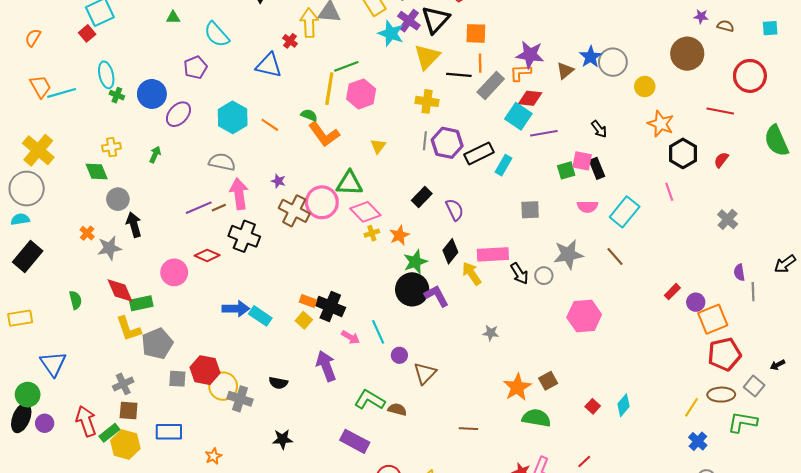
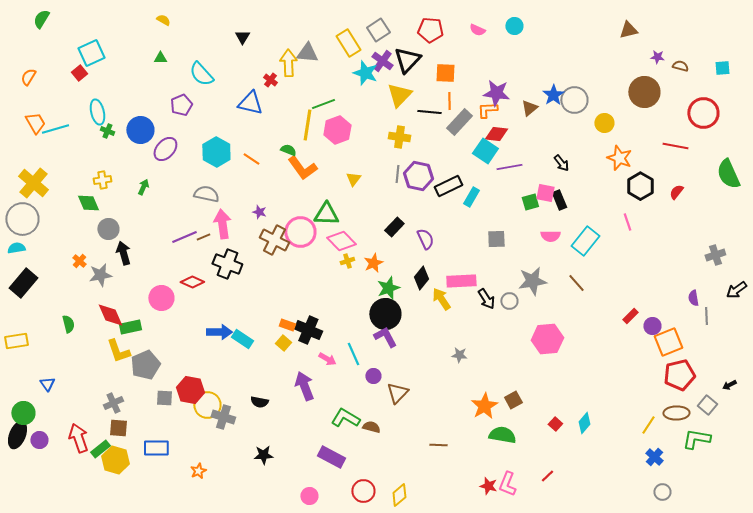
gray cross: (728, 219) -> (715, 255), moved, turned 30
purple L-shape: (437, 296) -> (385, 337), moved
blue triangle: (53, 364) -> (47, 384), size x0.6

